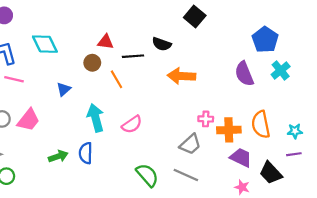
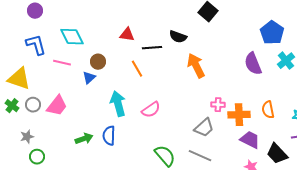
brown circle: (92, 63) -> (98, 62), moved
orange arrow: (181, 76) -> (196, 66), turned 60
pink line: (14, 79) -> (62, 63), moved
orange semicircle: (261, 124) -> (268, 110), size x0.7

